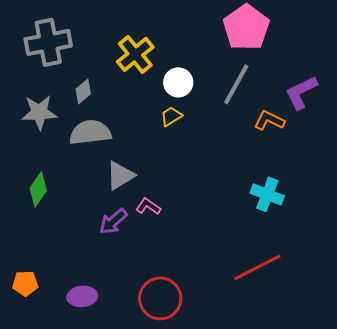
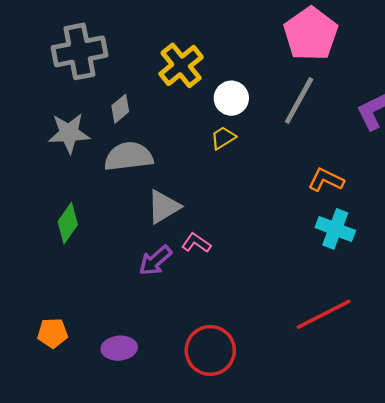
orange L-shape: (269, 120) -> (326, 180), moved

